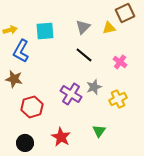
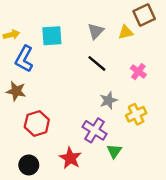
purple cross: (71, 94) -> (95, 130), moved

